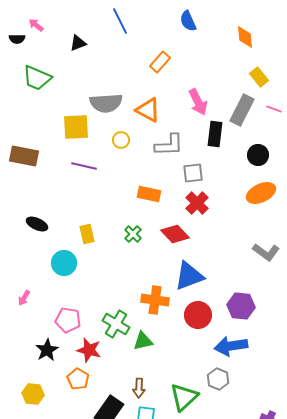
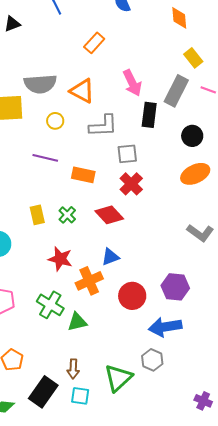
purple line: (84, 166) -> (45, 158), moved
yellow rectangle: (87, 234) -> (37, 215), moved
blue triangle: (189, 276) -> (110, 257), moved, size x0.6
orange cross: (155, 300) -> (89, 281), turned -32
red star: (89, 350) -> (60, 259), moved

